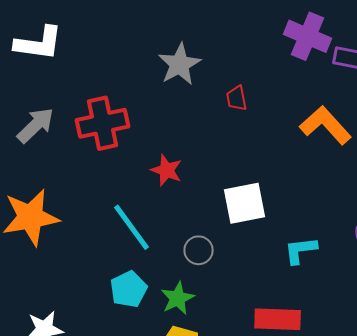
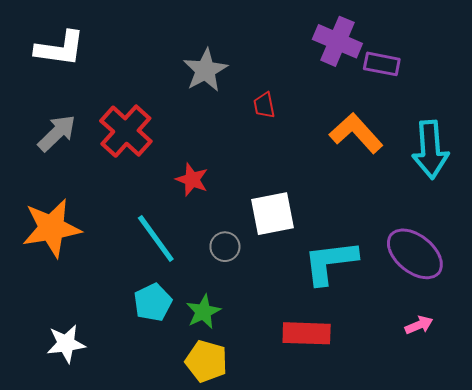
red cross: (103, 123) -> (126, 131), turned -36
gray circle: (199, 250) -> (225, 247), moved
cyan L-shape: (301, 250) -> (330, 262), size x1.6

